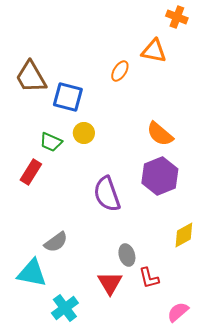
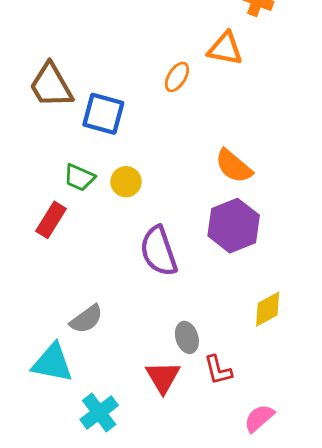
yellow circle: (84, 133) -> (126, 182), moved

